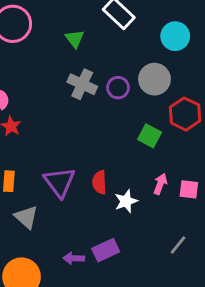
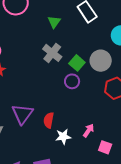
purple circle: (118, 88) -> (72, 81), moved
green square: (150, 136) -> (77, 63), moved
pink square: (189, 189) -> (105, 147), moved

